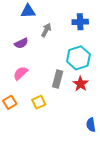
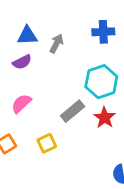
blue triangle: (28, 11) -> (27, 36), moved
gray rectangle: (58, 79) -> (73, 111), turned 36

